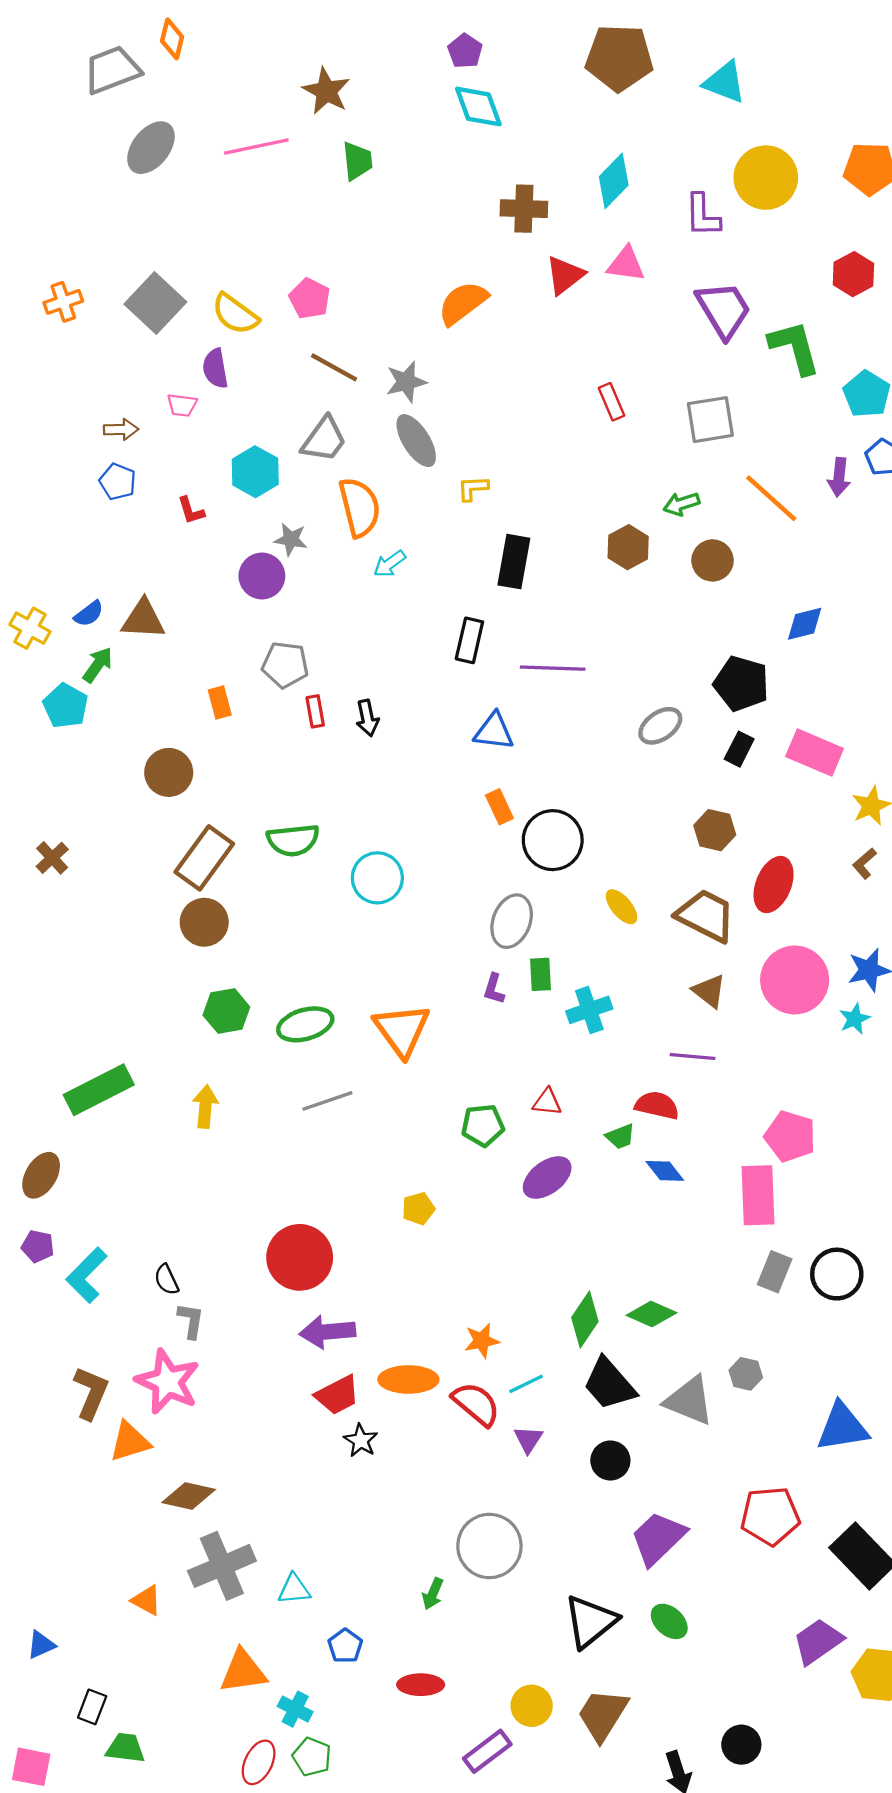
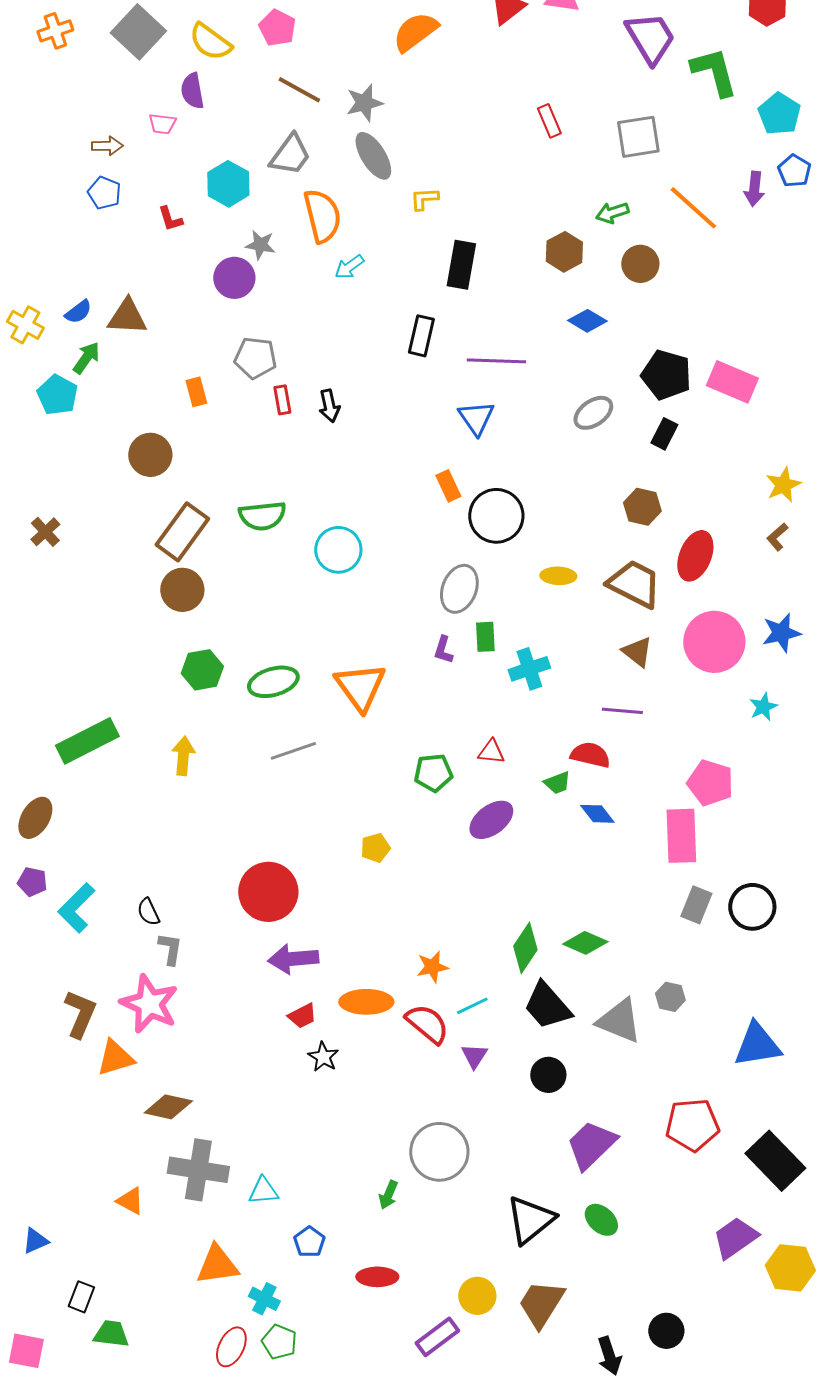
blue diamond: (805, 624) -> (587, 321), moved, turned 45
blue triangle: (494, 731) -> (476, 418), moved, turned 48
pink rectangle: (815, 752) -> (732, 382), moved
yellow ellipse: (621, 907) -> (558, 576), turned -48
cyan star: (855, 1019) -> (763, 707), moved
red trapezoid: (337, 1395) -> (302, 1016), size x0.7
gray cross: (222, 1566) -> (198, 1170), turned 32

